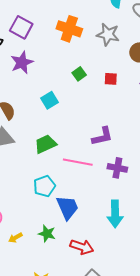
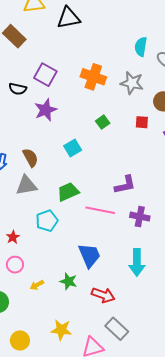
red square: (111, 79) -> (142, 122), moved
cyan pentagon: (44, 186) -> (47, 221), moved

